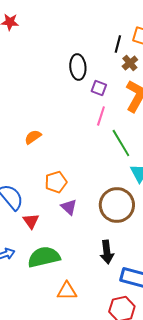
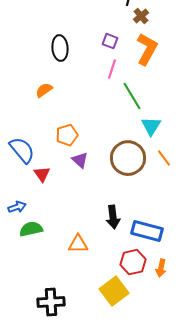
black ellipse: (78, 67) -> (60, 48), moved
black arrow: (107, 252) -> (113, 217), moved
green semicircle: (44, 257) -> (31, 229), moved, size x0.7

